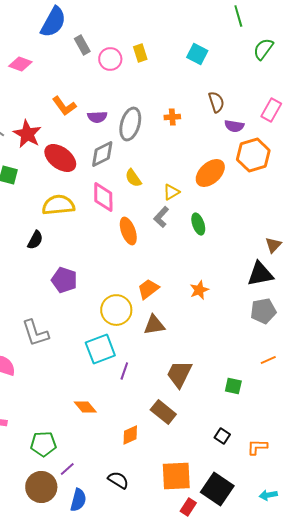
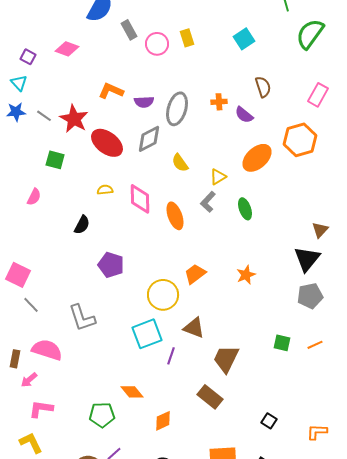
green semicircle: (263, 49) -> (310, 34), size x1.4
cyan square: (197, 54) -> (244, 39), turned 30
orange L-shape: (64, 106) -> (111, 91), turned 150
purple semicircle: (234, 126) -> (244, 115), moved, turned 30
pink diamond: (103, 197) -> (140, 199), moved
yellow semicircle: (58, 205) -> (105, 190), size x0.5
black triangle: (260, 274) -> (307, 259), turned -40
brown triangle: (154, 325) -> (194, 328), moved, turned 30
green square: (233, 386) -> (282, 343), moved
orange diamond: (130, 435) -> (163, 421), moved
green pentagon: (43, 444) -> (102, 415), moved
orange L-shape: (257, 447) -> (317, 432), moved

